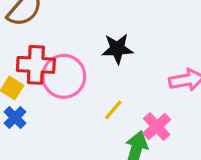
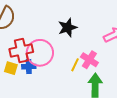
blue cross: (15, 118) -> (29, 67), moved, turned -32
pink cross: (157, 127) -> (89, 60), moved

